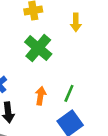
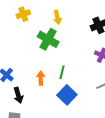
green cross: (38, 48) -> (48, 39), moved

